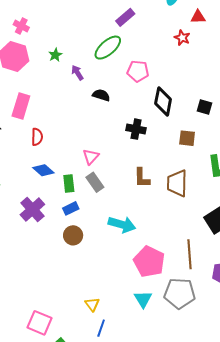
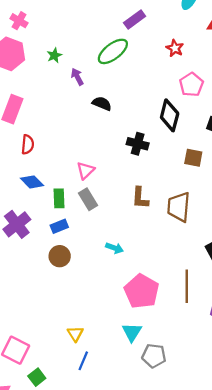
red star: (182, 38) -> (175, 48), moved
pink pentagon: (138, 71) -> (191, 85), moved, turned 30
cyan arrow: (122, 225) -> (114, 248), size x0.6
gray pentagon: (180, 293) -> (154, 356), moved, size x0.7

